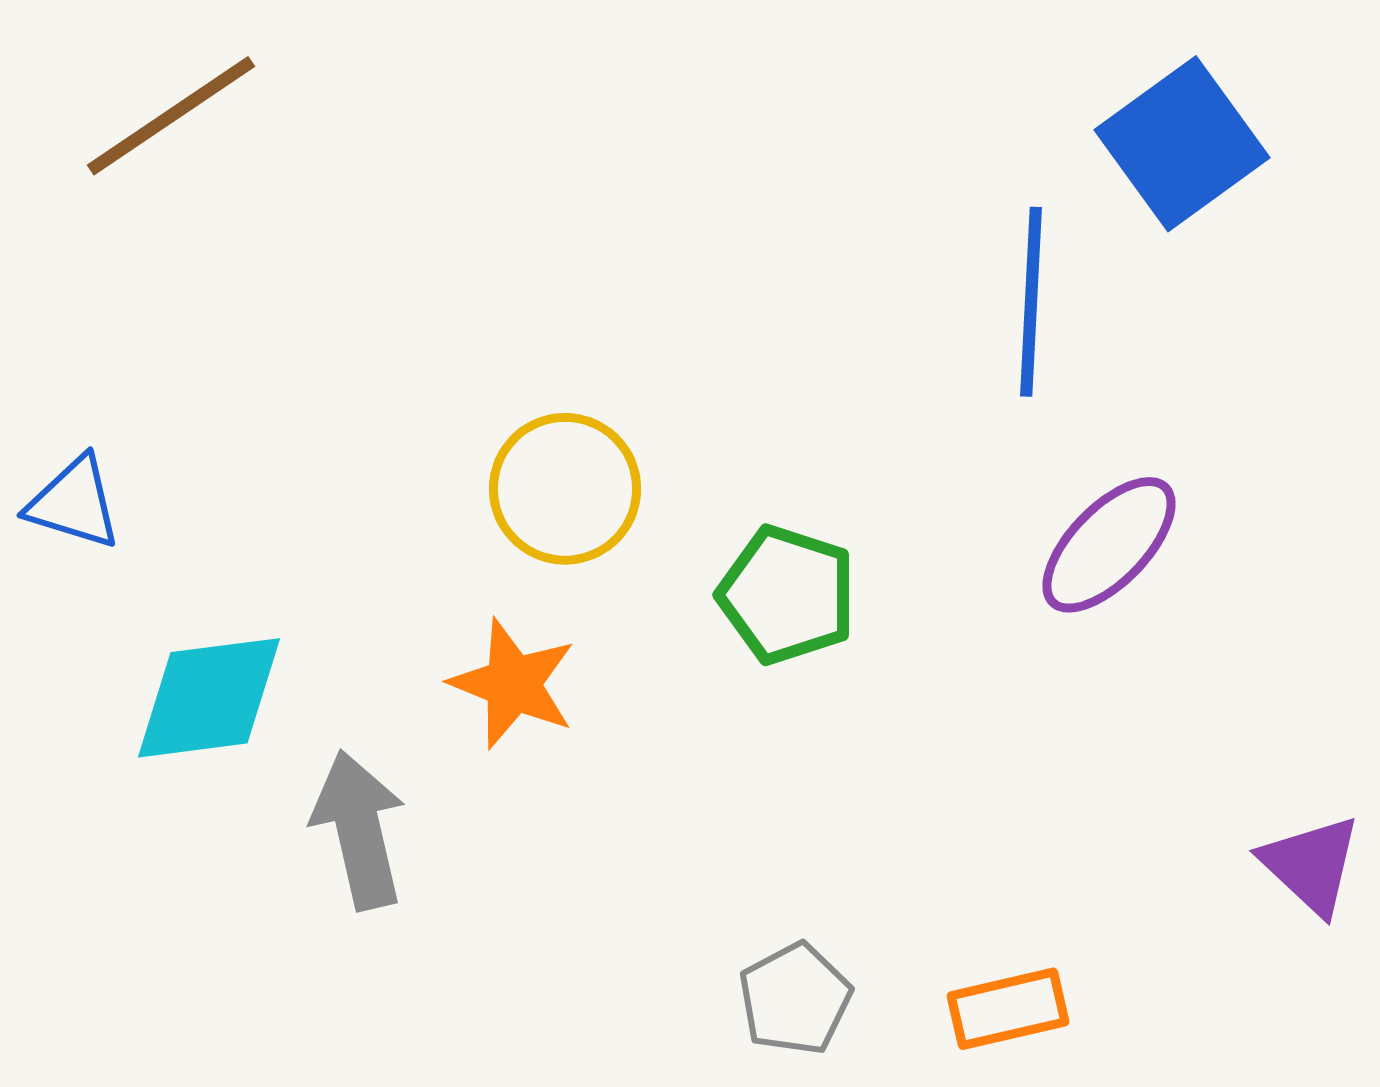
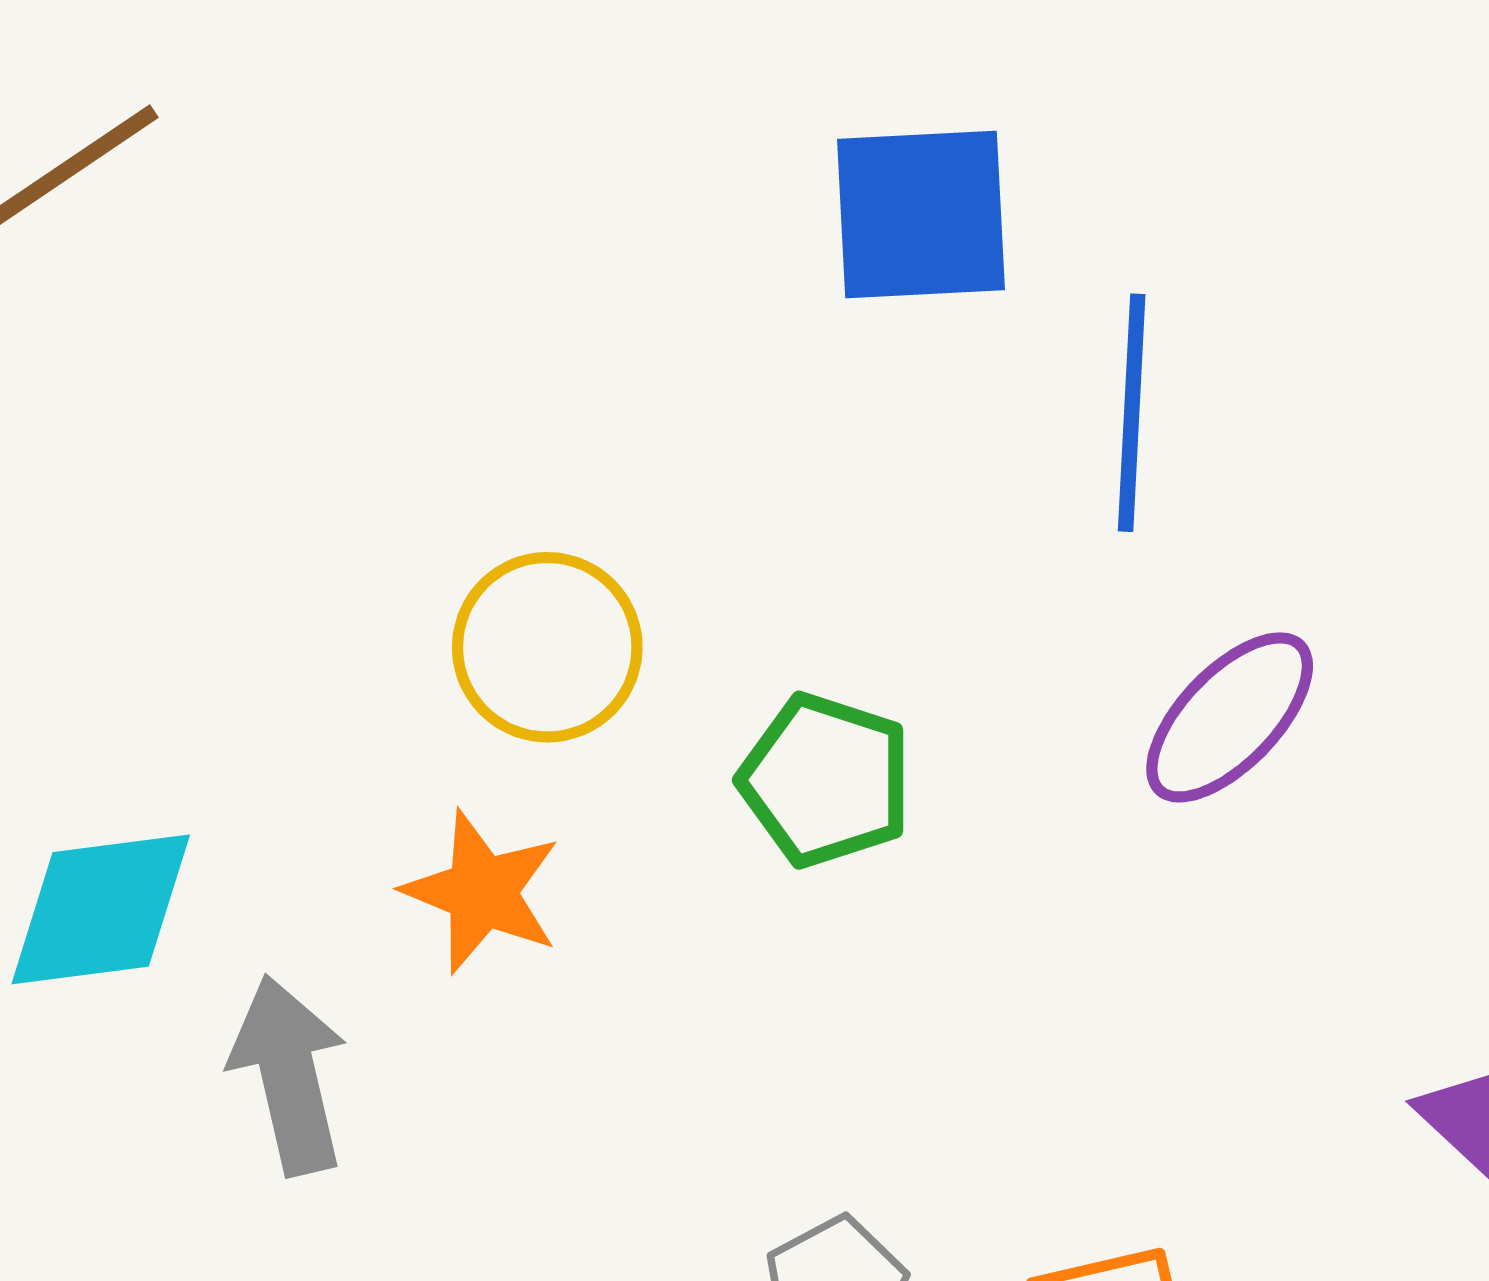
blue square: (1182, 144) -> (921, 214), moved, turned 33

